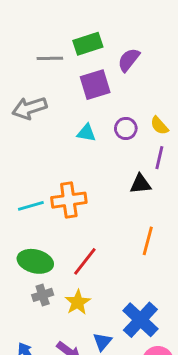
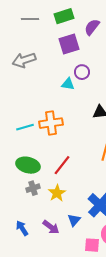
gray line: (50, 58) -> (30, 19), moved
purple circle: (126, 128) -> (82, 72), moved
cyan triangle: (86, 133) -> (68, 84), moved

